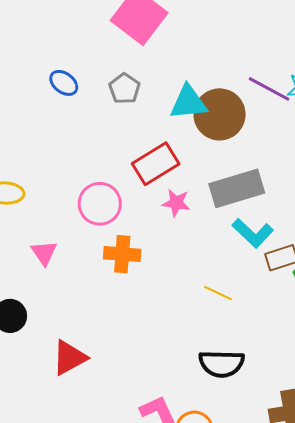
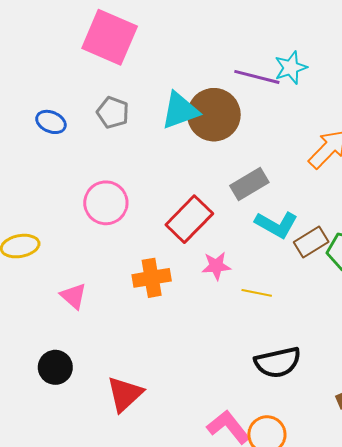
red rectangle: (156, 164) -> (189, 219), moved
gray rectangle: (237, 188) -> (249, 184), size x0.7
pink star: (176, 203) -> (216, 266), moved
pink circle: (100, 204) -> (106, 203), moved

